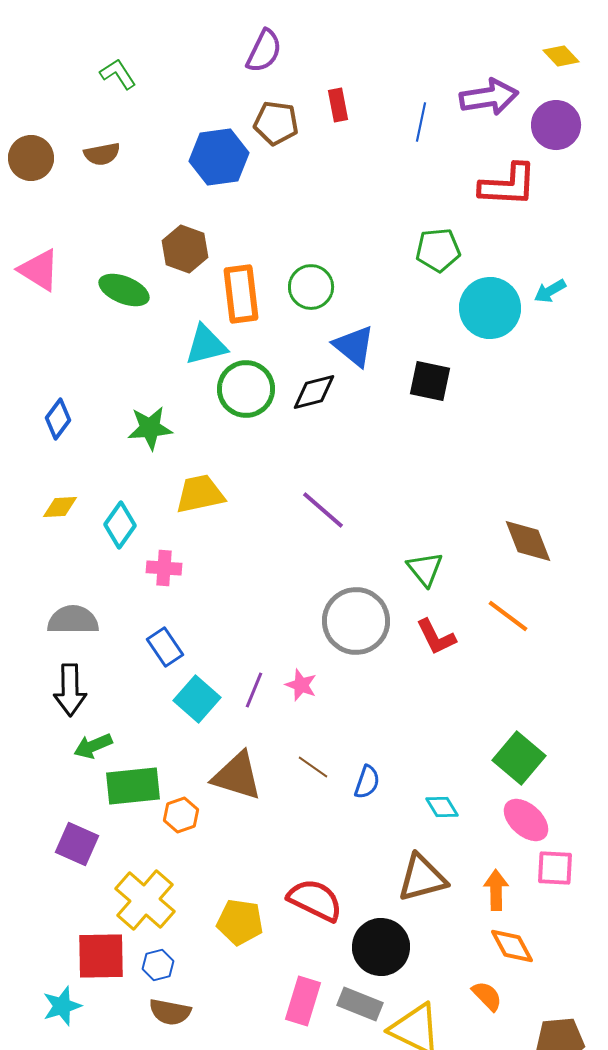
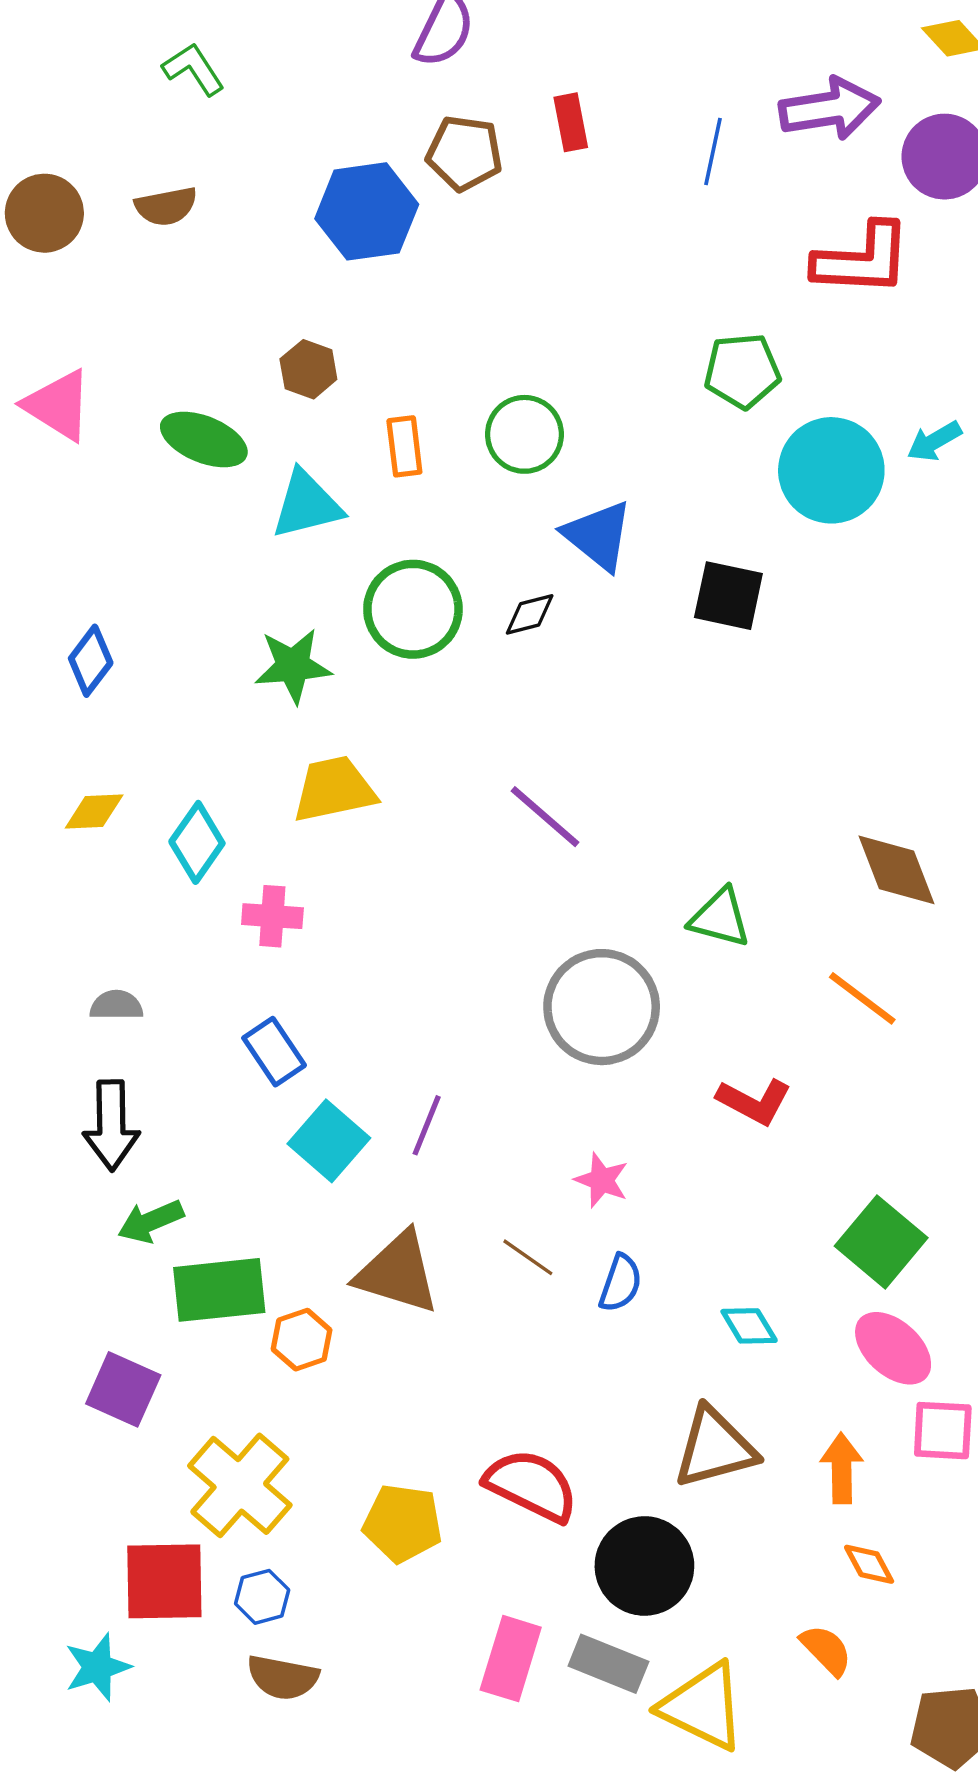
brown hexagon: (185, 249) -> (308, 369), size x0.7
orange rectangle: (241, 294) -> (404, 446), size x0.6
cyan triangle: (206, 345) -> (307, 505), moved
black diamond: (314, 392) -> (530, 614), size x0.7
green star: (150, 428) -> (293, 666), moved
green triangle: (425, 569) -> (720, 918), turned -36
gray semicircle: (73, 620) -> (116, 1005), size x0.6
red L-shape: (436, 637) -> (754, 1101), moved, turned -36
pink star: (301, 685) -> (602, 1180), moved
orange diamond: (512, 946) -> (869, 1564), size x0.7

